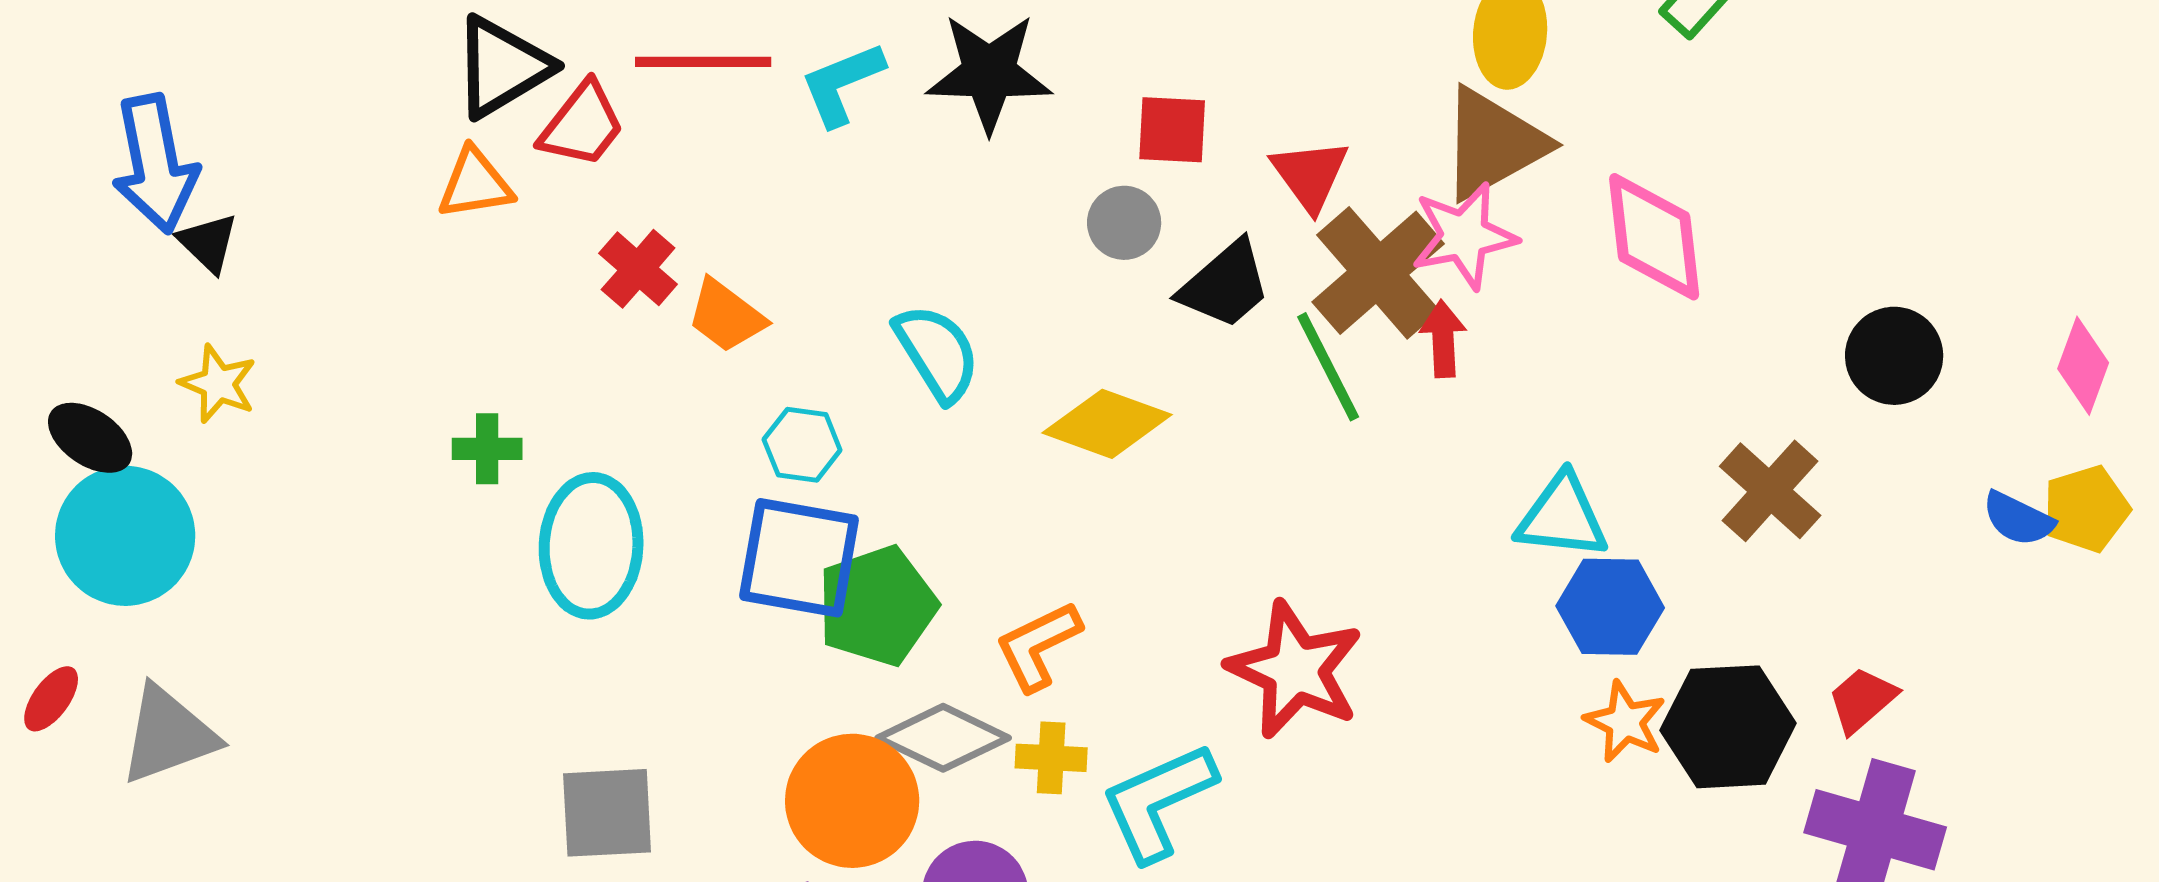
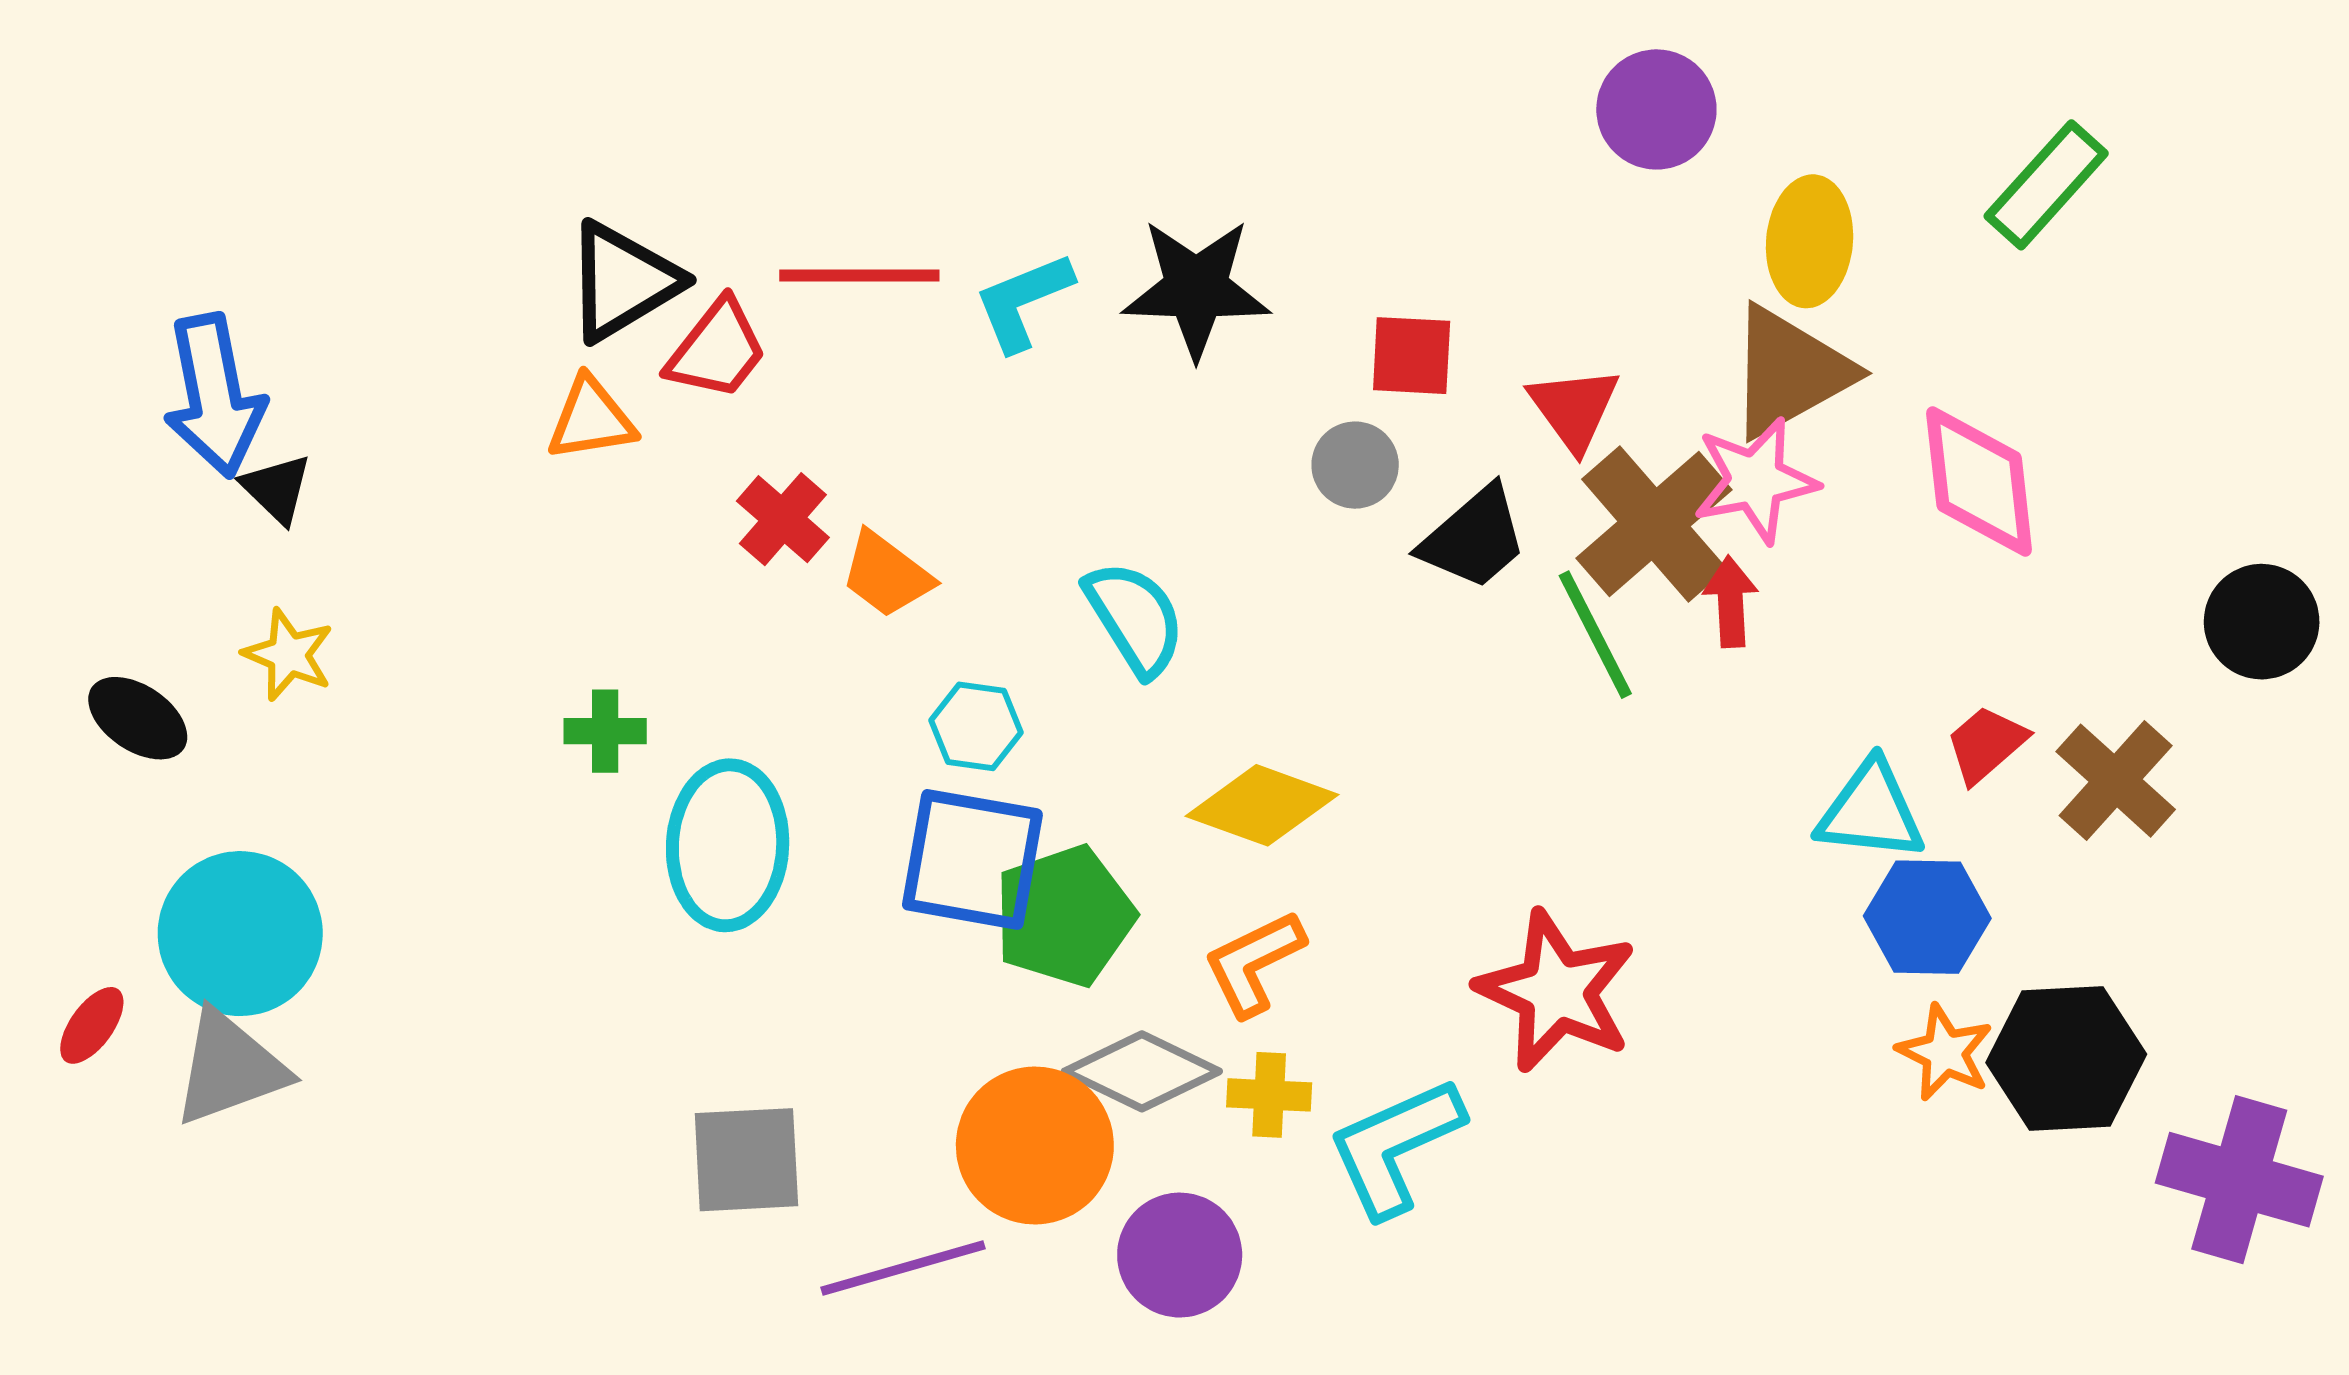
yellow diamond: (1107, 424) -> (1262, 805), moved
cyan circle: (125, 536) -> (240, 934), moved
red trapezoid: (1862, 700) -> (1986, 744), moved

